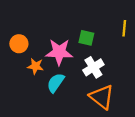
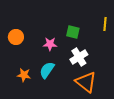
pink star: (59, 52) -> (50, 44), size x0.6
orange star: (35, 66) -> (24, 75), moved

